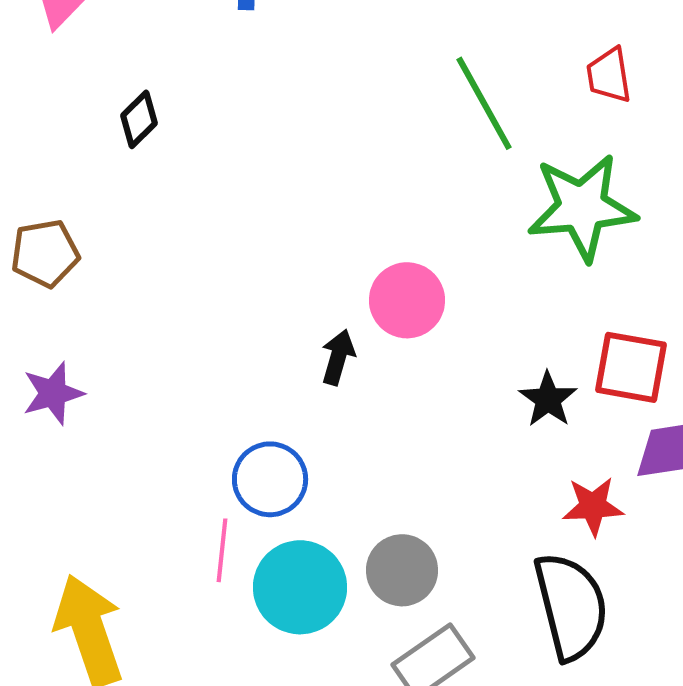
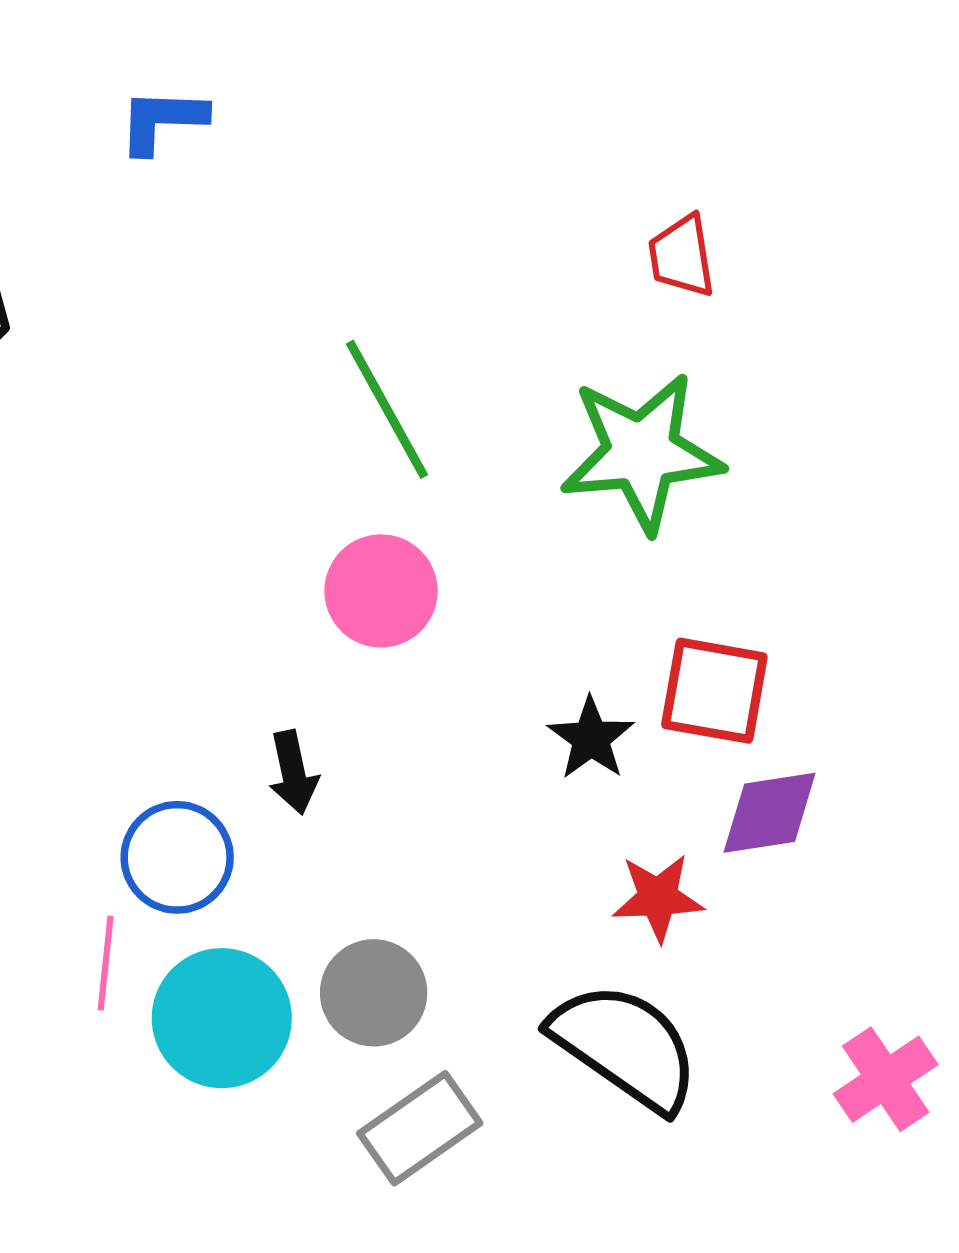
green line: (484, 103) -> (387, 409), moved
black arrow: (338, 357) -> (293, 773), moved, turned 152
black semicircle: (571, 606) -> (625, 1046), turned -41

